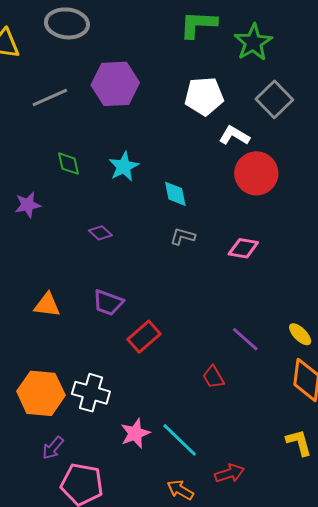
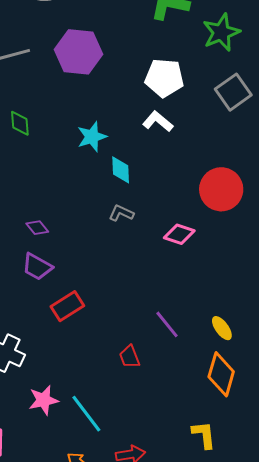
white L-shape: (234, 136) -> (158, 121), moved
cyan star: (124, 167) -> (92, 137), moved
red circle: (256, 173) -> (221, 189), moved
purple diamond: (100, 233) -> (37, 228), moved

